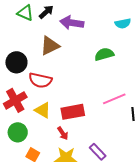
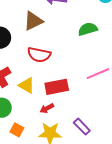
red semicircle: (40, 80) -> (39, 55), moved
red arrow: (63, 133) -> (47, 108), turned 96

